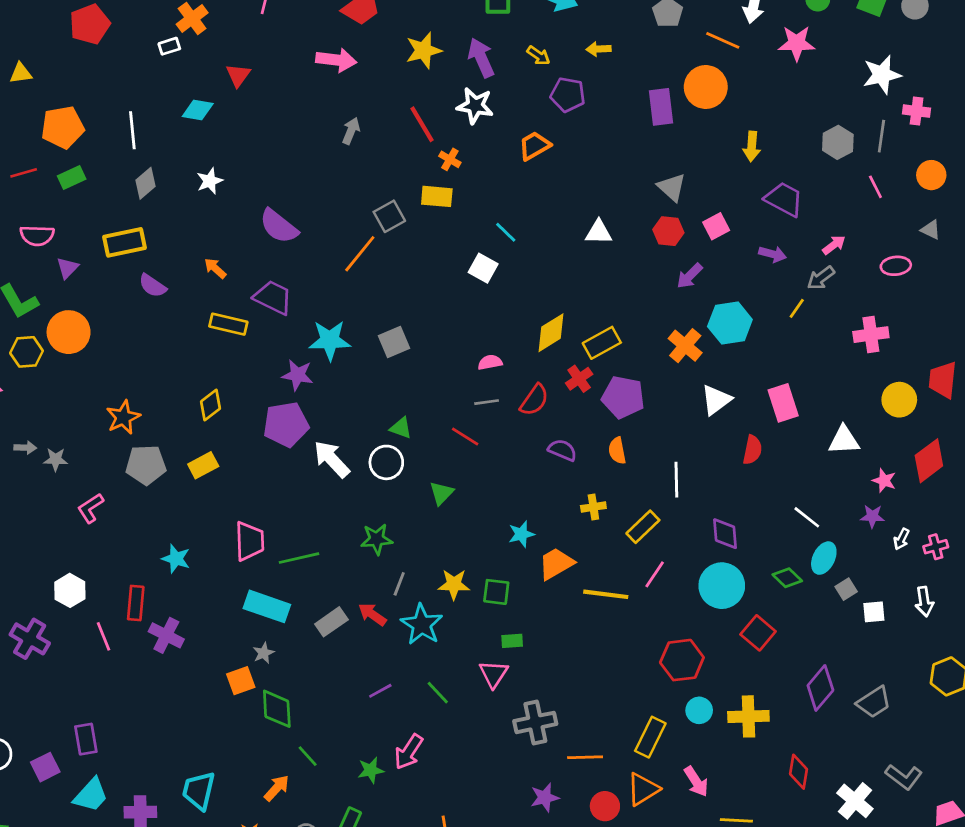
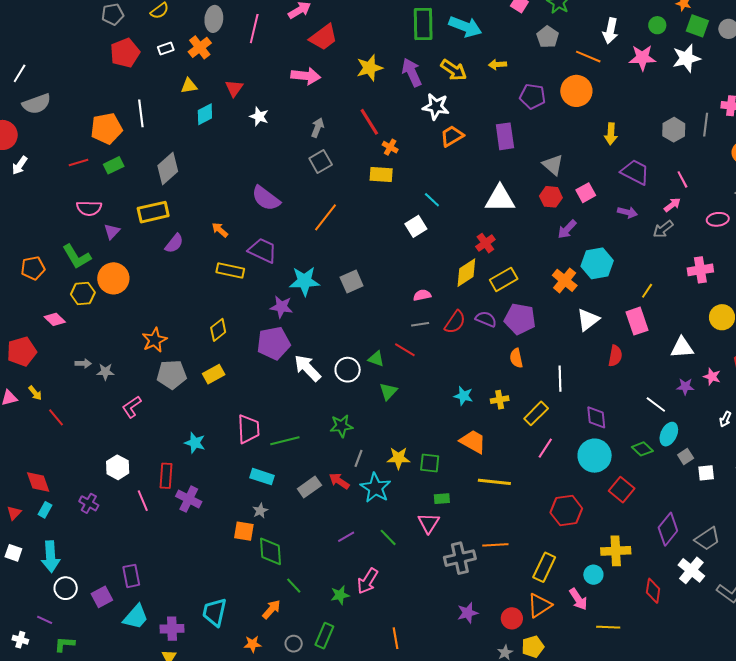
white rectangle: (169, 46) -> (166, 49), moved
yellow arrow: (538, 55) -> (454, 70), size x1.5
yellow triangle: (21, 73) -> (189, 86), moved
white star: (882, 75) -> (686, 58), moved
purple pentagon: (568, 95) -> (533, 96), moved
white star: (475, 106) -> (436, 107), moved
purple rectangle: (661, 107) -> (505, 136), moved
cyan diamond: (198, 110) -> (205, 114), turned -35
white line: (132, 130) -> (141, 113), moved
white star: (210, 181) -> (259, 116), moved, turned -30
gray diamond: (146, 183) -> (168, 169), size x1.4
pink line: (875, 187) -> (682, 179), moved
gray square: (389, 216) -> (321, 161), moved
white triangle: (599, 232) -> (500, 199), size x1.5
white square: (483, 268) -> (416, 226), turned 30
purple semicircle: (153, 286) -> (174, 243), turned -85
yellow line: (797, 308) -> (647, 291), moved
red cross: (579, 379) -> (485, 243), moved
green triangle: (401, 428) -> (376, 359), moved
purple semicircle: (562, 450) -> (486, 319), moved
purple star: (872, 516) -> (685, 386), moved
cyan star: (521, 534) -> (463, 396), moved, turned 30
orange trapezoid: (556, 564) -> (473, 442), turned 60
yellow line: (606, 594) -> (494, 482), moved
cyan rectangle: (267, 606) -> (262, 477), size x0.7
purple cross: (30, 639) -> (89, 503), size x0.7
orange square: (241, 681) -> (244, 531), turned 30
cyan circle: (699, 710) -> (593, 575), moved
orange line: (585, 757) -> (495, 545), moved
white cross: (855, 801) -> (691, 570), moved

